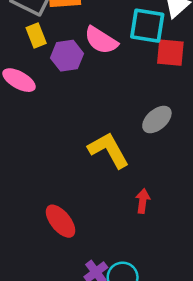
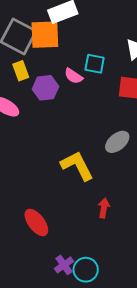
cyan square: (147, 26) -> (95, 64), moved, size x0.7
pink semicircle: (101, 40) -> (74, 76), size x0.7

